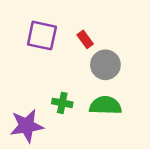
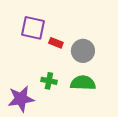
red rectangle: (85, 39) -> (56, 43), moved, turned -32

